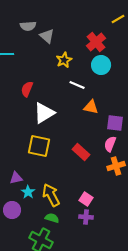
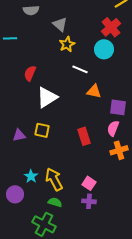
gray triangle: (47, 36) -> (60, 24), moved
red cross: (96, 42) -> (111, 27), moved
yellow square: (39, 146) -> (42, 130), size x0.7
red rectangle: (81, 152) -> (84, 136), turned 30
purple triangle: (16, 178) -> (19, 135), moved

